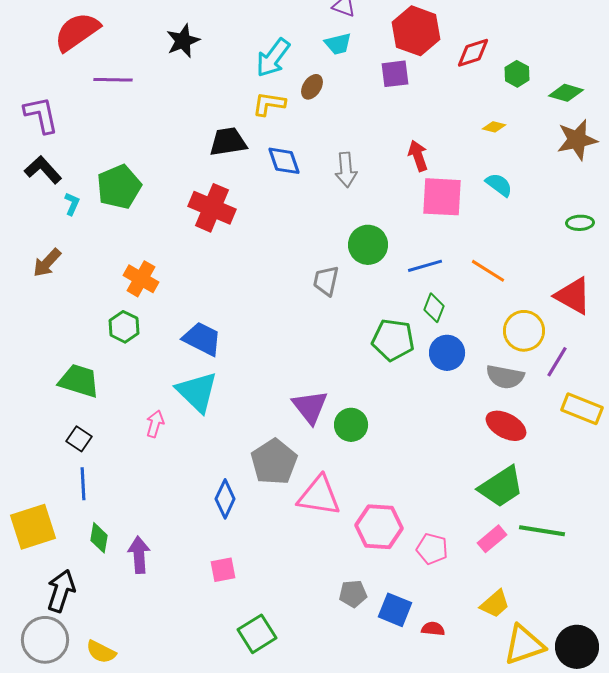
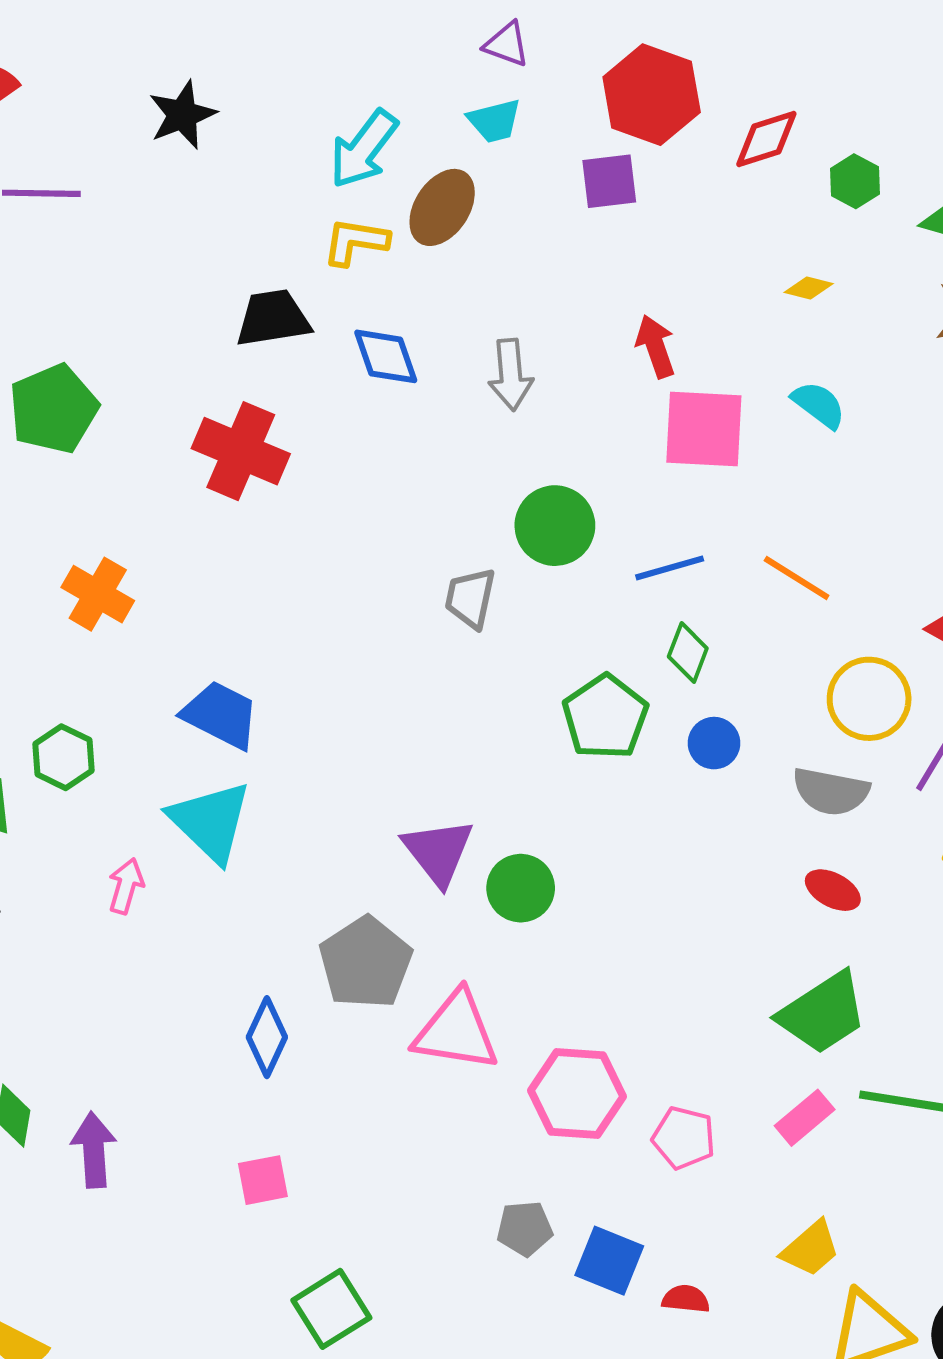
brown ellipse: (312, 87) -> (442, 207), size x1.5
green hexagon: (124, 327) -> (64, 757), moved
green pentagon: (393, 340) -> (605, 717), turned 30
blue circle: (447, 353) -> (714, 743), size x0.7
red ellipse: (506, 426) -> (833, 890), size x0.7

